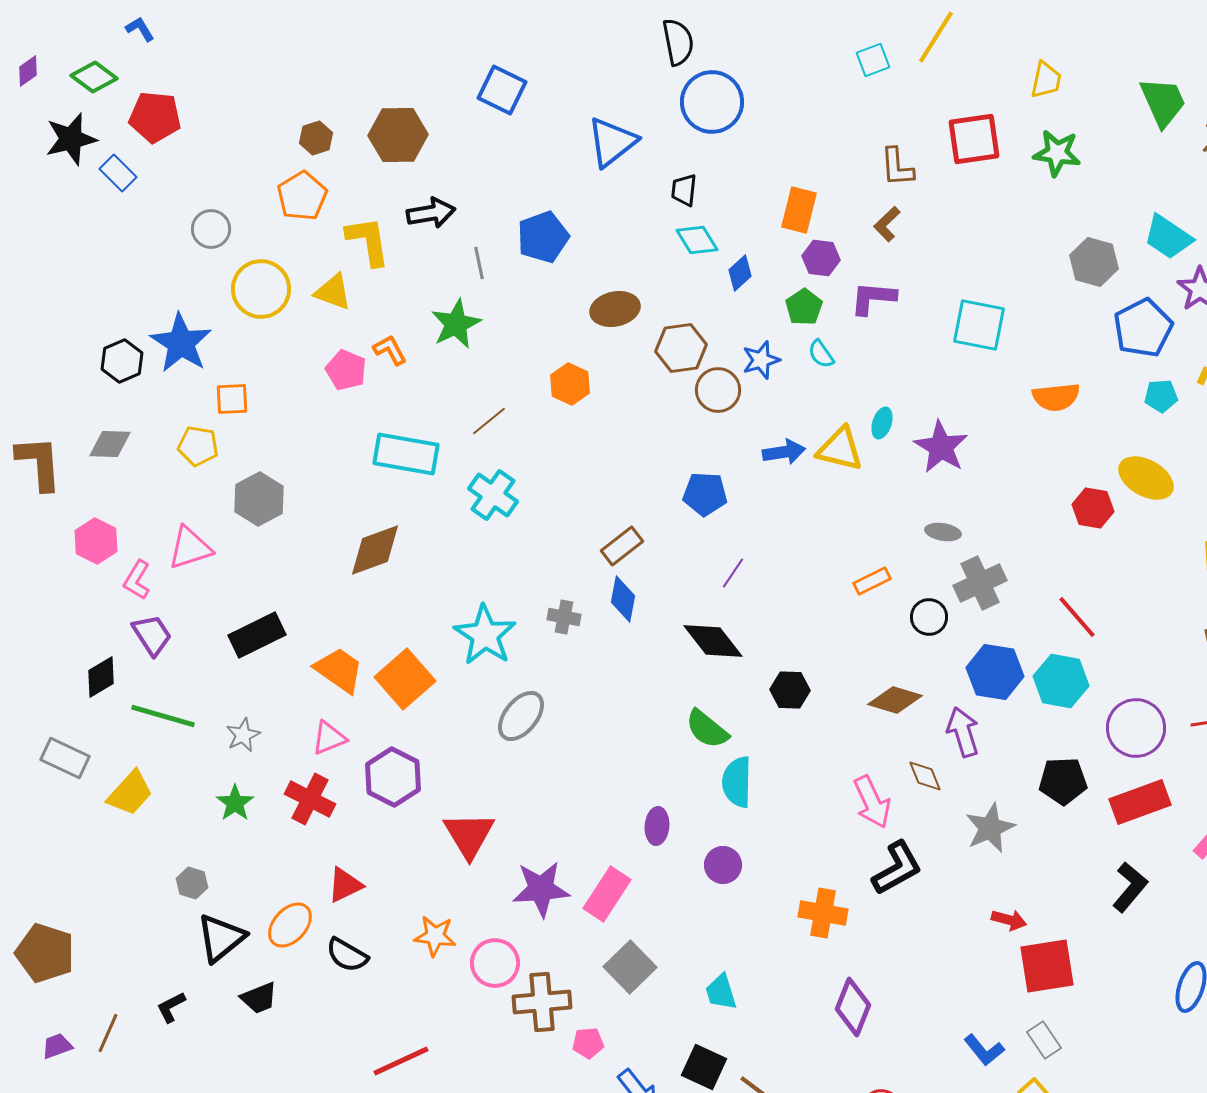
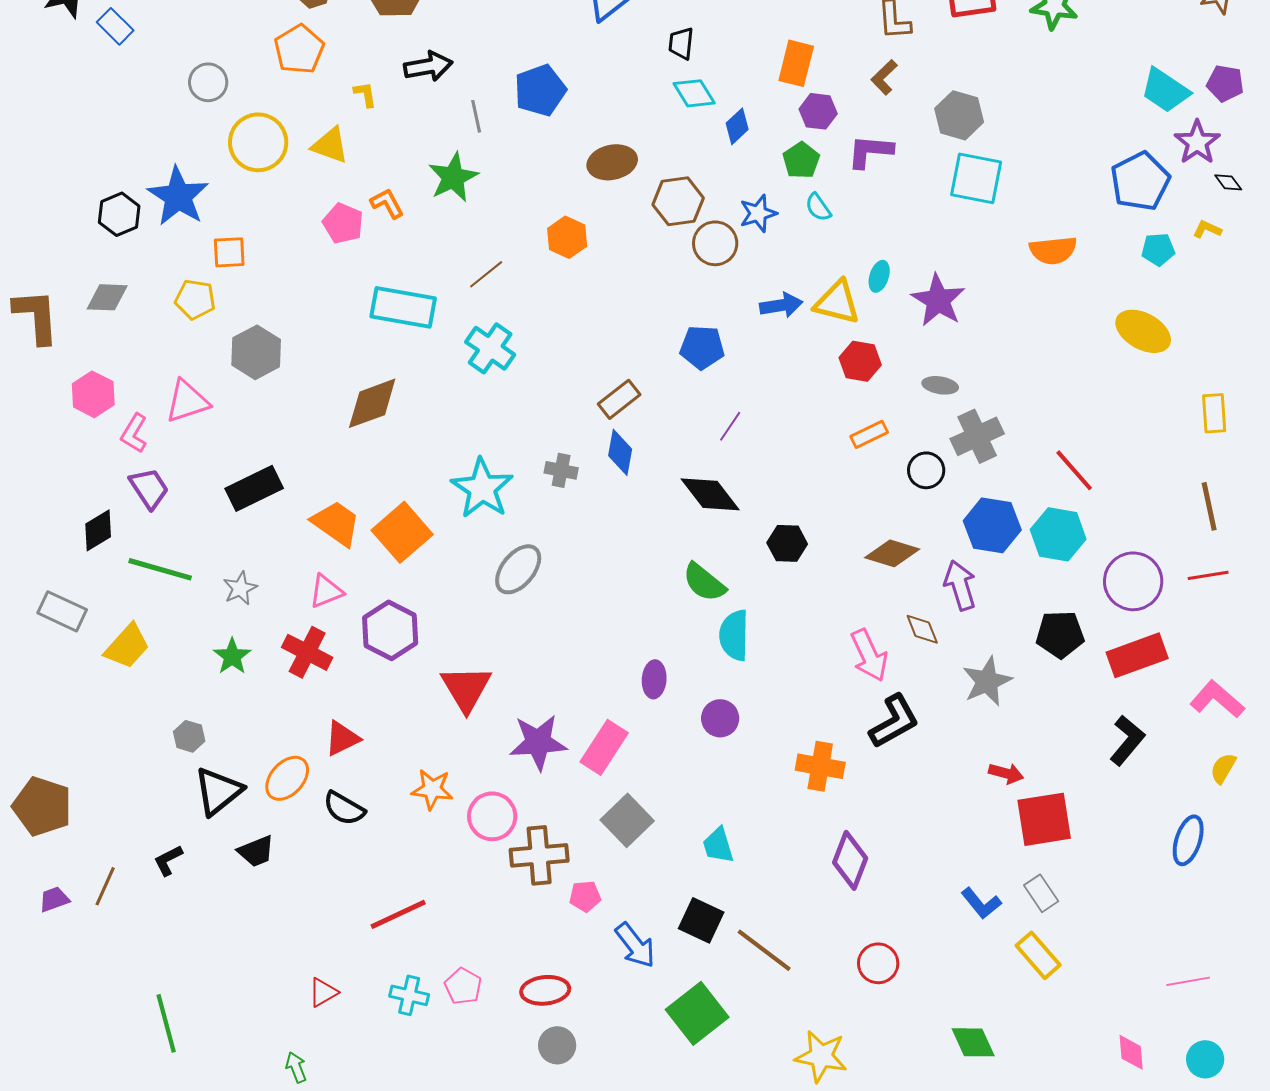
yellow L-shape: (368, 241) -> (365, 94), size x0.5
gray hexagon: (1094, 262) -> (959, 115), moved
red hexagon: (1093, 508) -> (860, 361), moved

